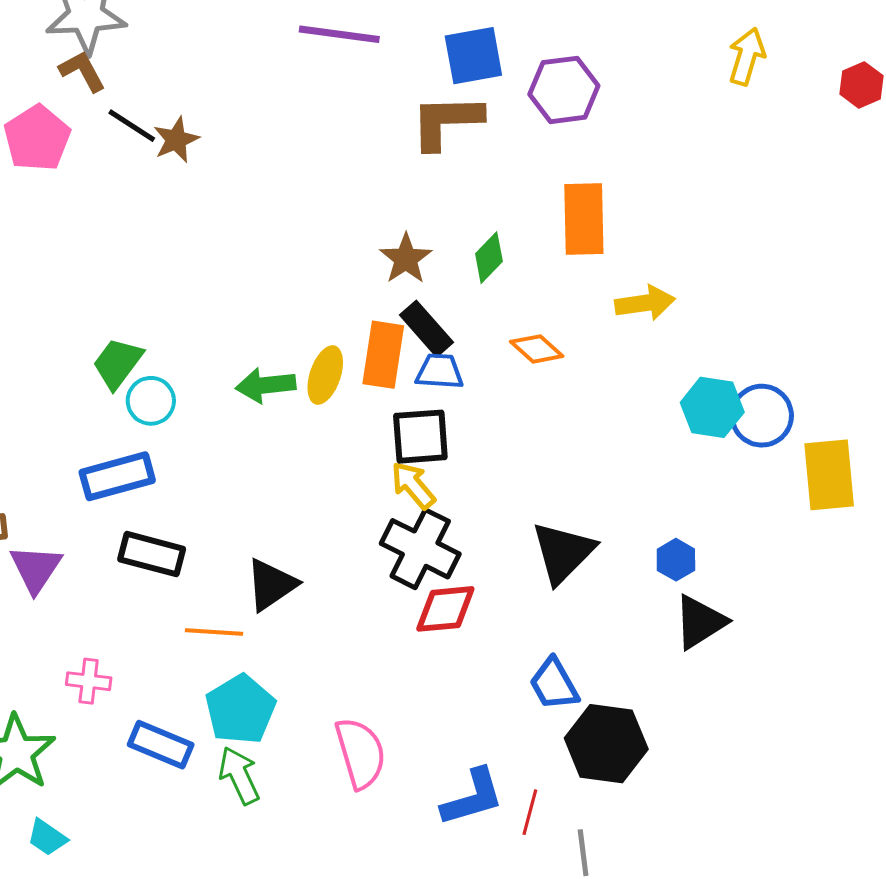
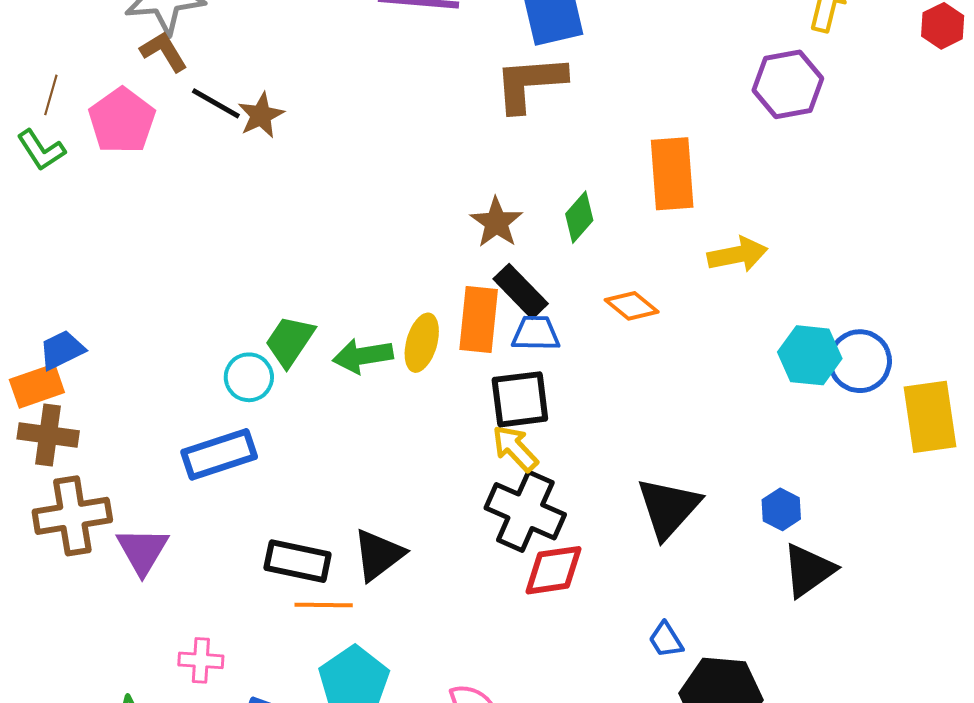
purple hexagon: (564, 90) -> (788, 84), moved
green trapezoid: (118, 363) -> (290, 341), moved
black rectangle: (152, 554) -> (298, 561), moved
blue trapezoid: (554, 684) -> (666, 640), size x0.7

